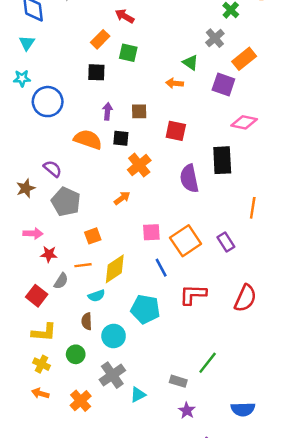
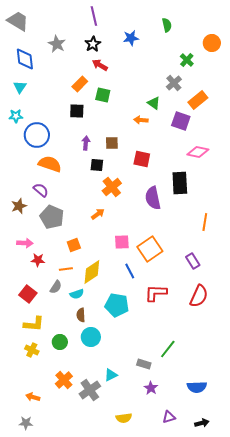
orange semicircle: (88, 139) -> (50, 164), moved
purple rectangle: (226, 242) -> (193, 261), moved
gray semicircle: (61, 281) -> (56, 287), moved
brown semicircle: (87, 321) -> (81, 315), moved
cyan circle: (114, 336) -> (91, 337), moved
gray cross: (112, 375) -> (90, 390), moved
orange arrow: (40, 393) -> (33, 397), moved

